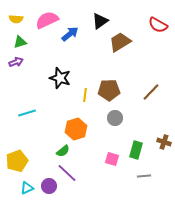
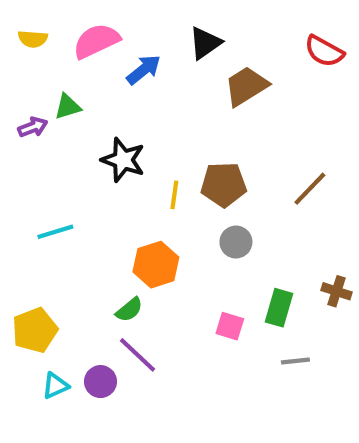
green triangle: (20, 42) -> (68, 107), moved

